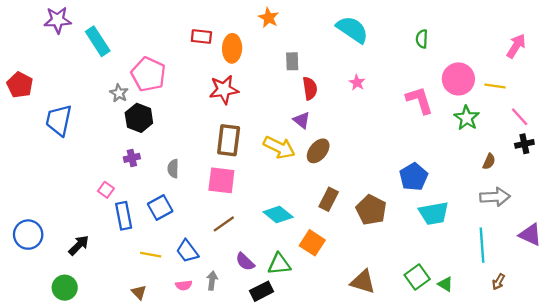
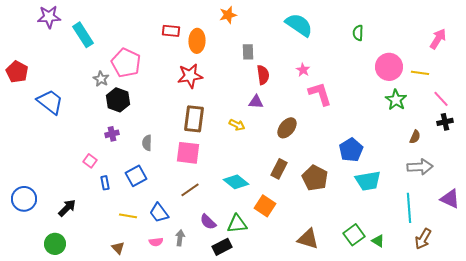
orange star: (269, 18) -> (228, 15), turned 30
pink L-shape: (419, 100) -> (320, 94), moved
blue trapezoid: (59, 120) -> (50, 102), turned 116
purple triangle: (302, 120) -> (256, 102), turned -35
yellow arrow: (279, 147) -> (237, 125), size x0.6
brown ellipse: (318, 151) -> (287, 128), moved
blue rectangle: (124, 216) -> (105, 183), size x0.6
brown arrow: (498, 282) -> (423, 239), size x1.5

